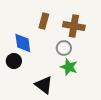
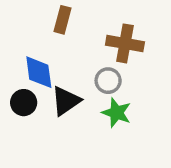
brown rectangle: (44, 21) -> (62, 20), moved
black triangle: (44, 85) -> (66, 101), moved, turned 48

